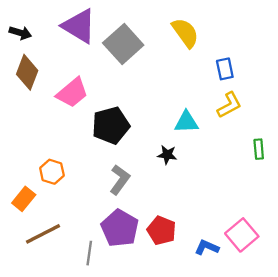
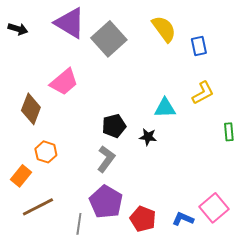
blue rectangle: (225, 69) -> (199, 46), moved
brown diamond: (27, 72) -> (31, 109), moved
black pentagon: (111, 125) -> (114, 126), moved, size x0.7
red pentagon: (162, 230) -> (143, 219), moved

